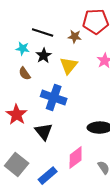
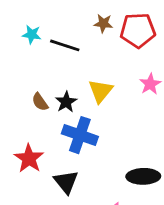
brown star: (75, 37) -> (103, 23), moved
cyan star: (23, 49) -> (32, 34), moved
black star: (44, 56) -> (66, 102), moved

